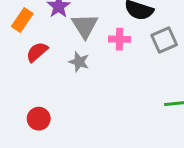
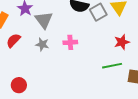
pink cross: (120, 39) -> (70, 42), moved
gray square: (164, 40) -> (98, 12), moved

